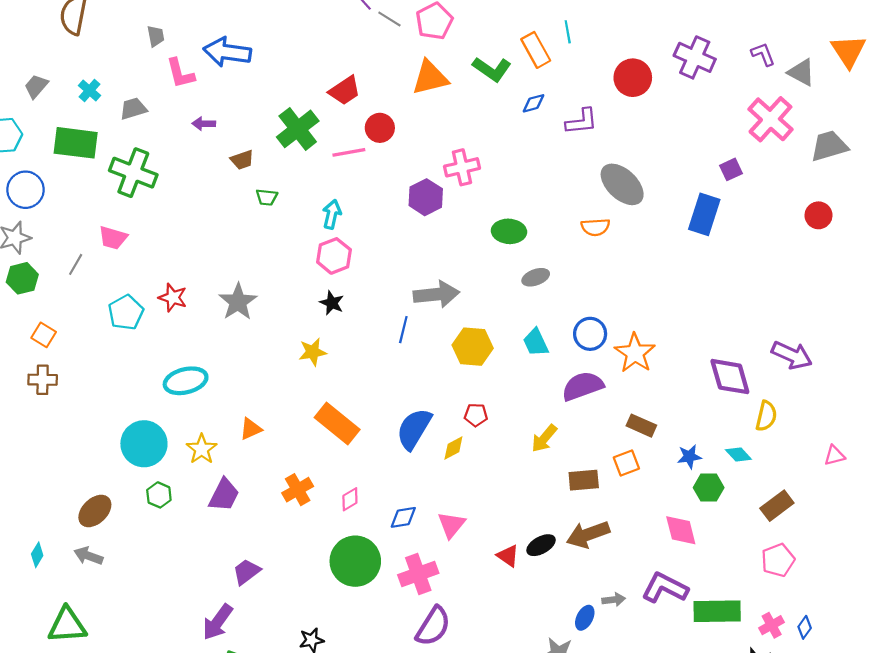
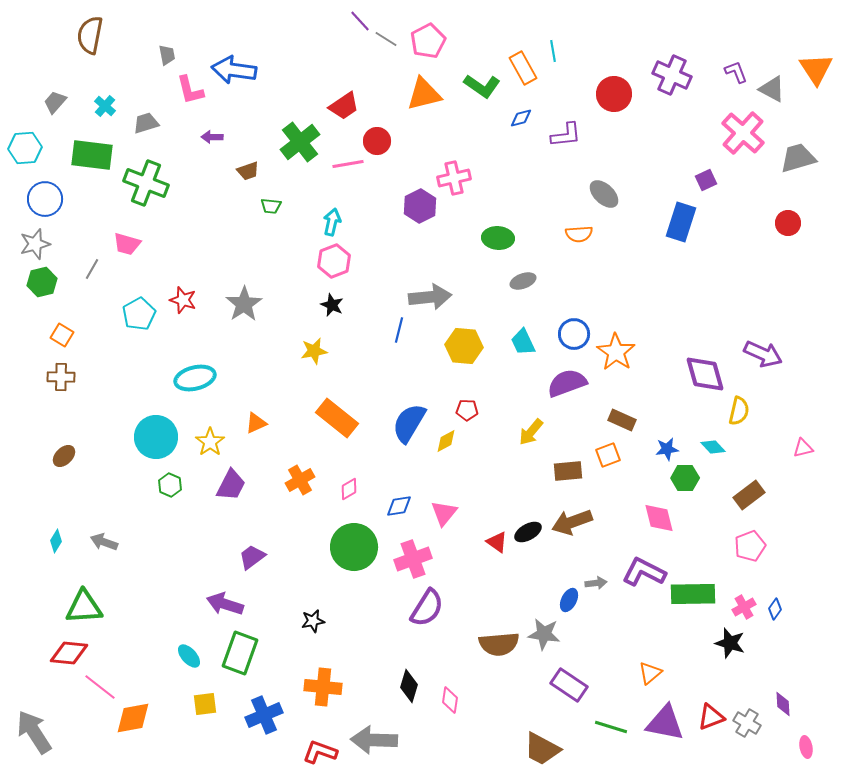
gray ellipse: (622, 184) -> (604, 194), size x0.7
brown ellipse: (95, 511) -> (64, 456), moved, size x0.7
purple arrow: (218, 622) -> (225, 604), turned 72

